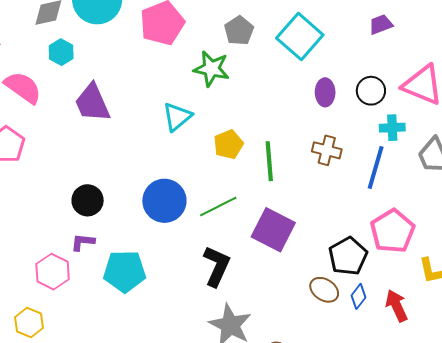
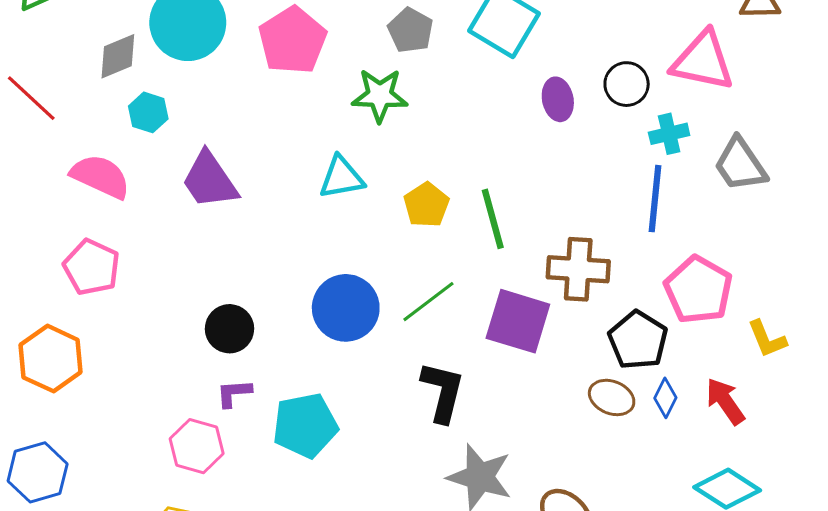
cyan triangle: (177, 117) -> (341, 178), turned 40
brown cross: (327, 150) -> (578, 269), moved, size x1.4

